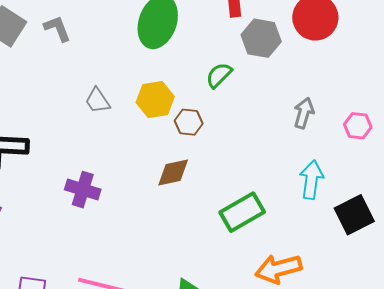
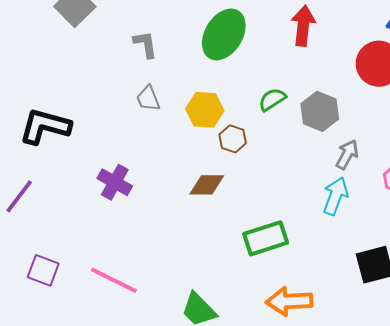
gray L-shape: (57, 28) -> (145, 44), moved
gray hexagon: (261, 38) -> (320, 111), moved
cyan arrow: (311, 180) -> (335, 196), moved

